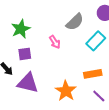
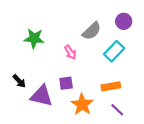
green star: (21, 29) -> (34, 38), turned 30
purple square: (25, 54) -> (66, 83), moved

